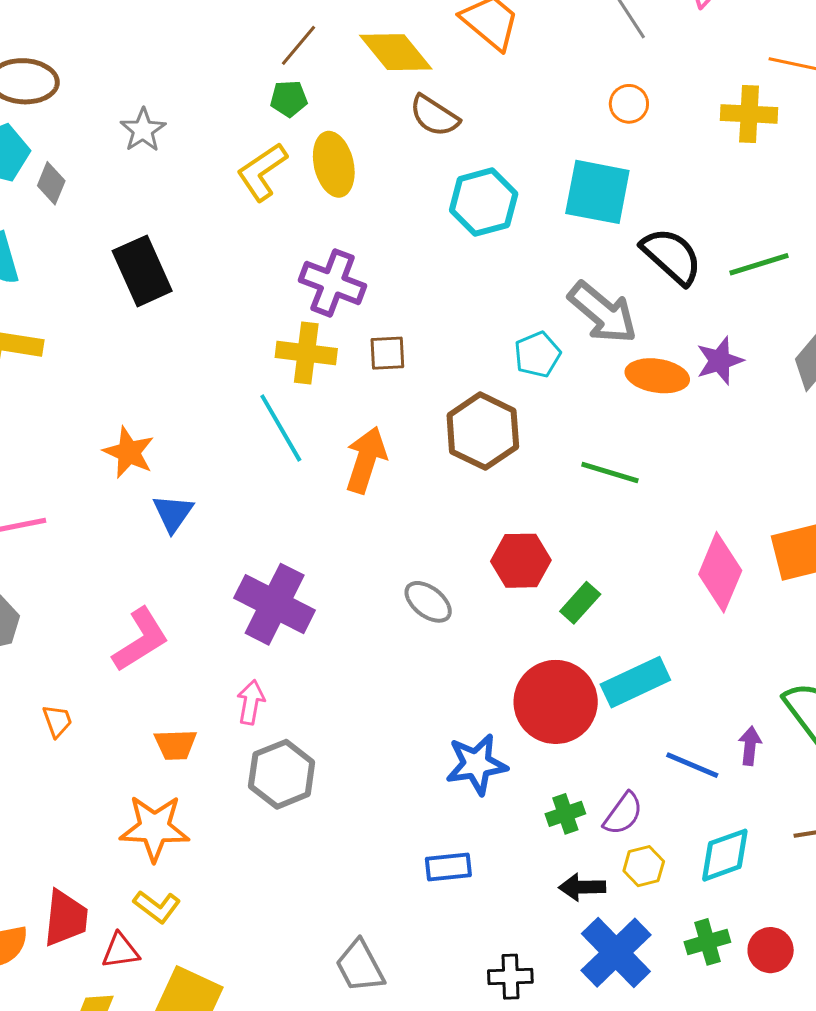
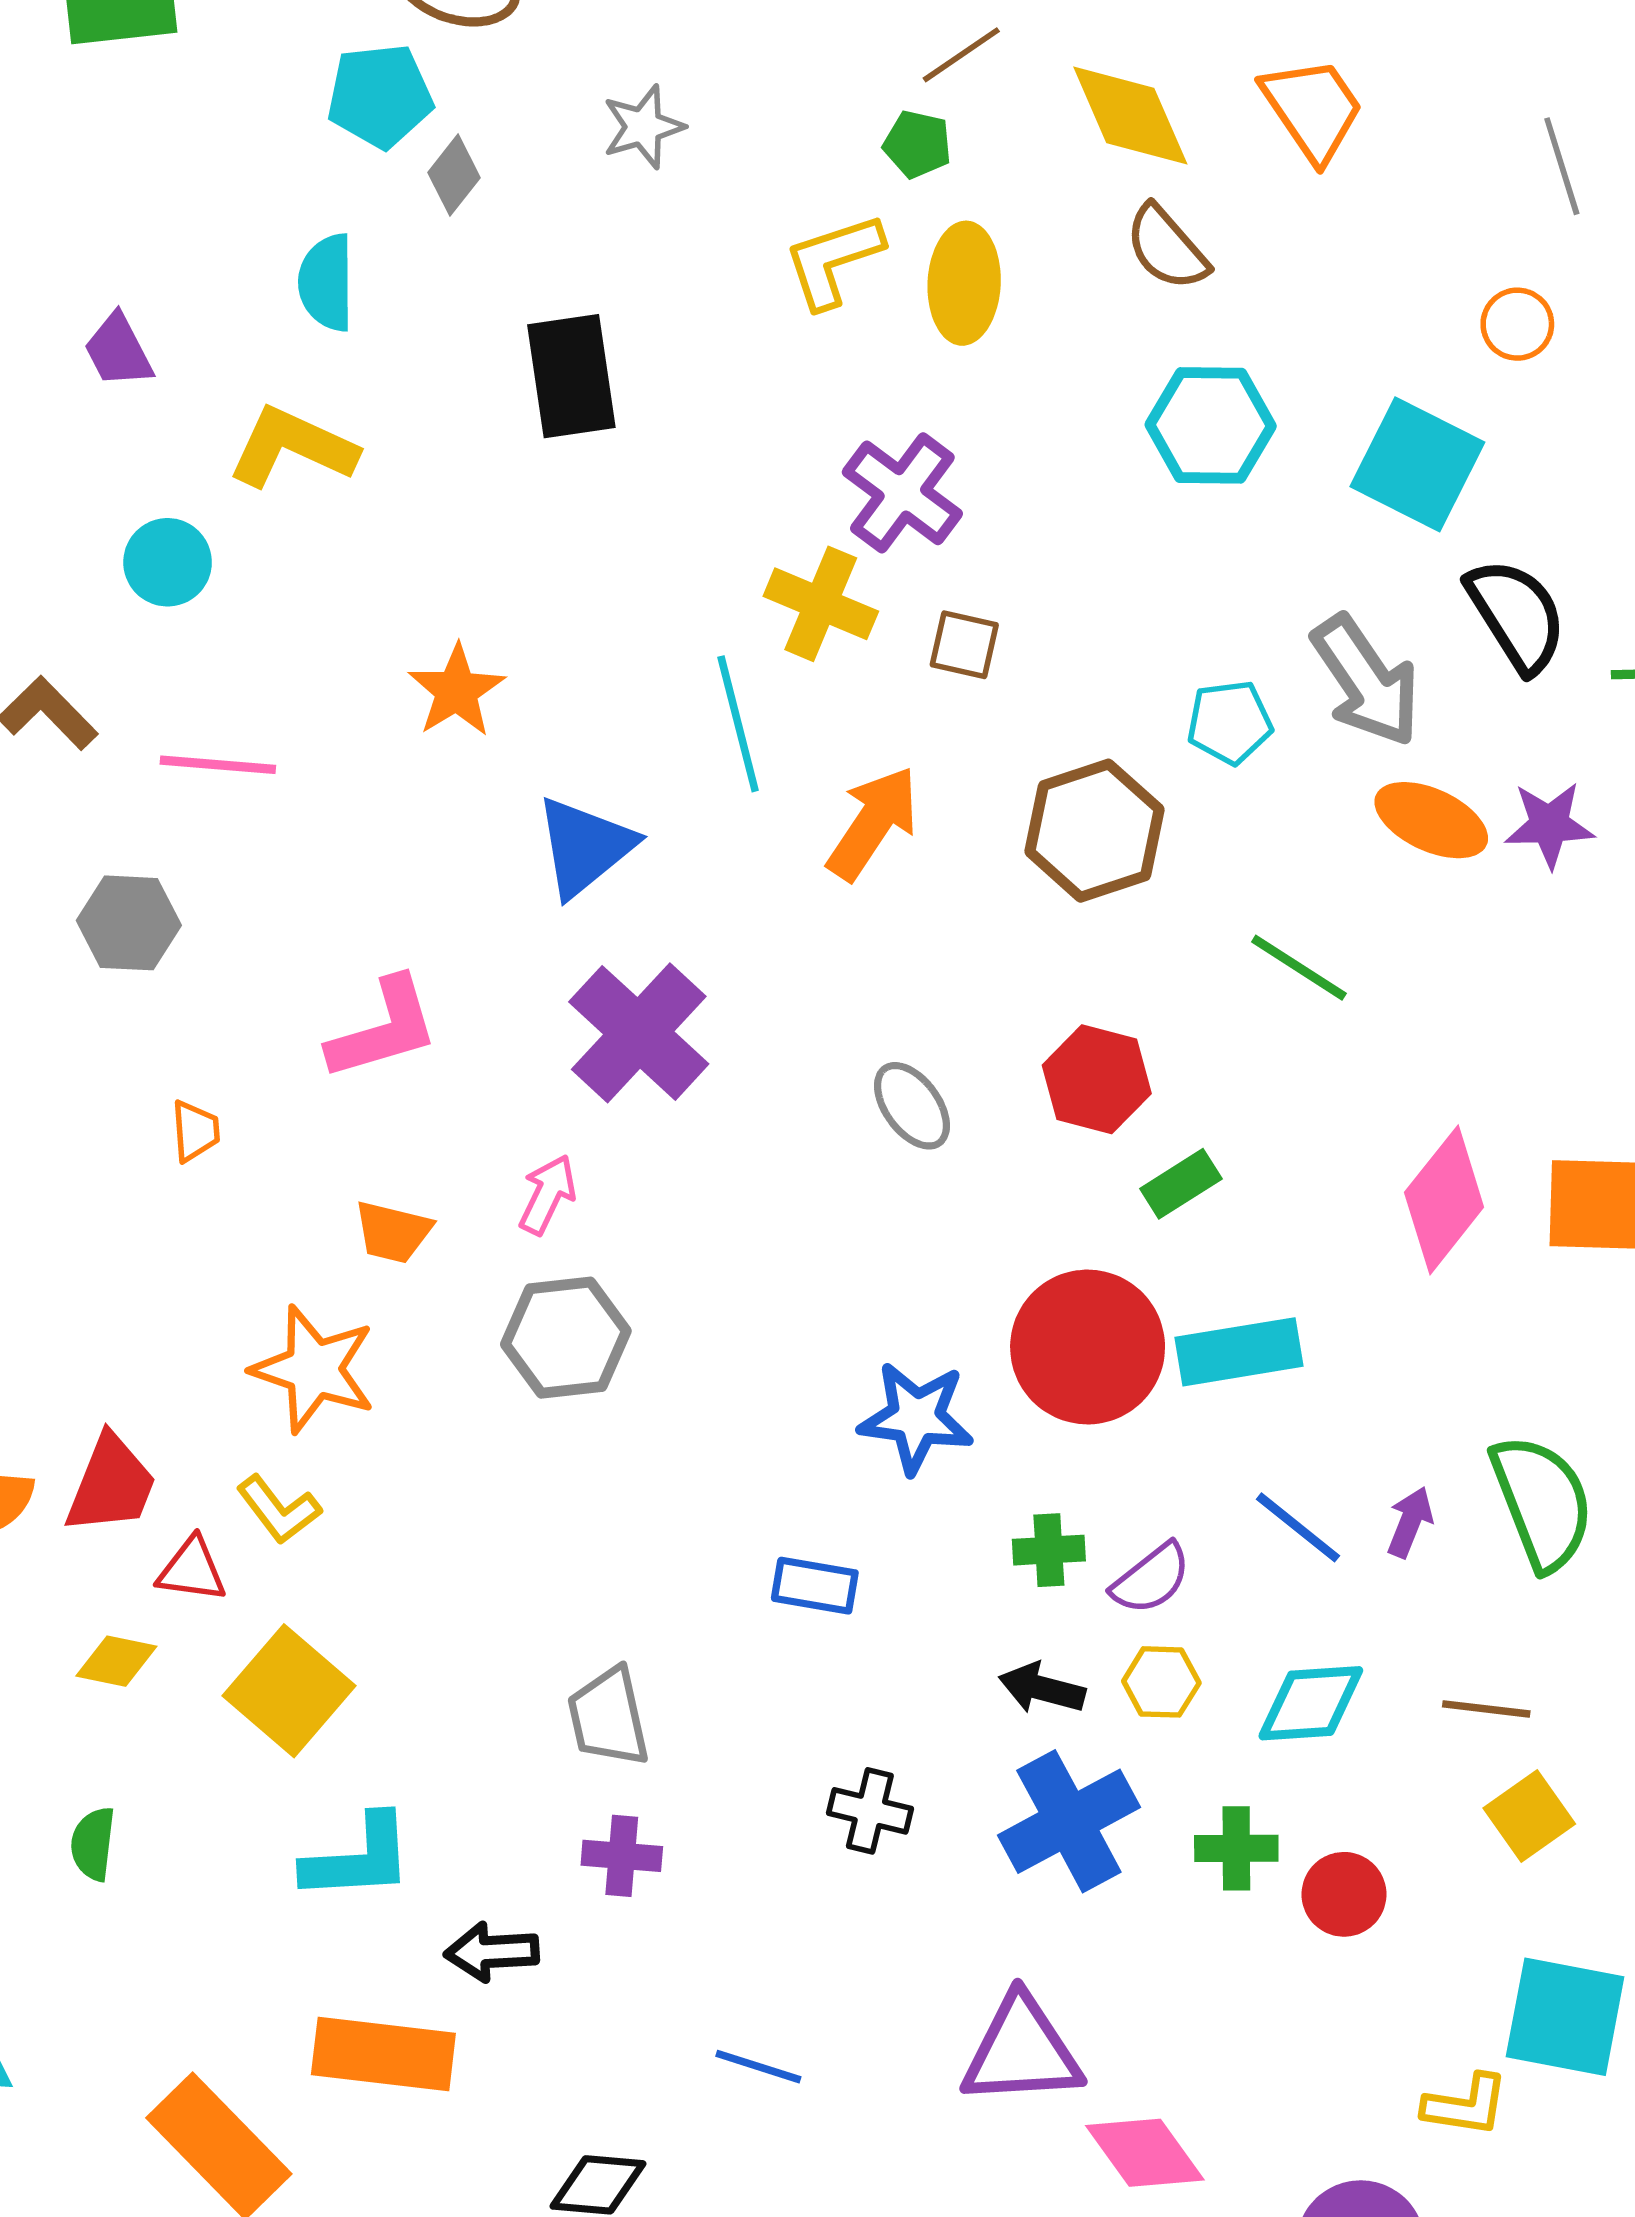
blue triangle: (173, 513) -> (585, 847), moved, size x1.4

